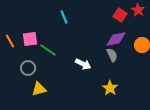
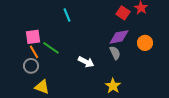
orange line: (10, 41) -> (34, 52), moved
yellow triangle: (39, 89) -> (42, 87), turned 35

